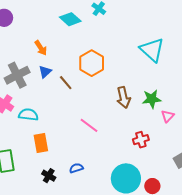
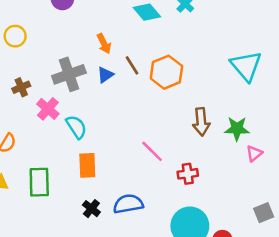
brown line: (66, 83) -> (132, 65), moved
cyan semicircle: (28, 115) -> (76, 127), turned 42
red cross: (141, 140) -> (188, 174), moved
blue semicircle: (76, 168) -> (128, 204), size x1.6

